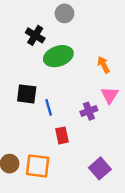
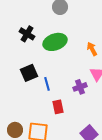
black cross: (35, 35) -> (27, 34), moved
black square: (27, 94) -> (29, 73), turned -30

